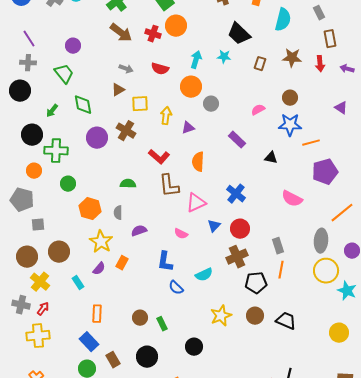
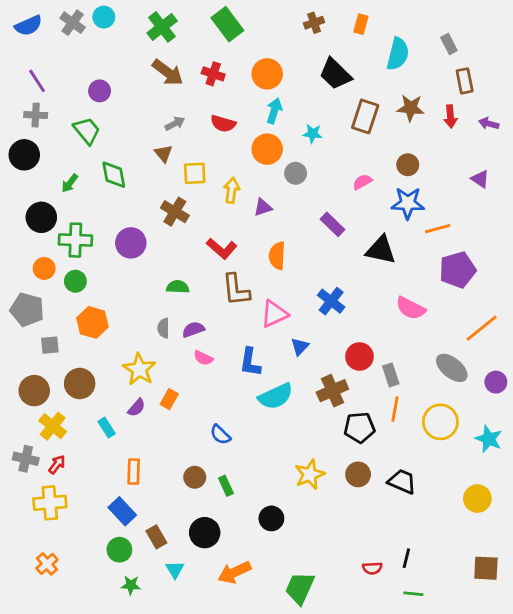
orange circle: (176, 26) -> (267, 74), moved
cyan star: (224, 57) -> (313, 134), moved
brown rectangle: (260, 64) -> (365, 116), size x1.6
gray arrow: (126, 69) -> (175, 124), turned -48
brown triangle: (118, 90) -> (163, 153), turned -40
purple circle: (97, 138) -> (131, 243), moved
black triangle: (271, 158) -> (381, 250), size x1.6
green circle: (68, 184) -> (75, 281), moved
orange hexagon: (90, 209) -> (92, 322), moved
red circle: (240, 229) -> (359, 357), moved
purple semicircle: (139, 231) -> (193, 330), moved
pink semicircle: (181, 234) -> (203, 358), moved
gray ellipse: (321, 241) -> (452, 368), turned -55
blue L-shape: (165, 262) -> (250, 362), moved
yellow circle: (326, 271) -> (440, 422), moved
cyan semicircle: (204, 275) -> (276, 396), moved, size x1.4
blue semicircle: (176, 288) -> (220, 435), moved

